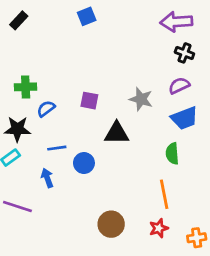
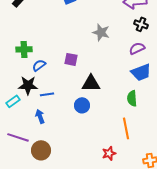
gray star: (141, 99) -> (101, 32), moved
black star: (17, 129) -> (28, 85), moved
blue circle: (84, 163) -> (82, 105), moved
brown circle: (111, 224) -> (41, 150), moved
red star: (159, 228) -> (109, 153), moved

